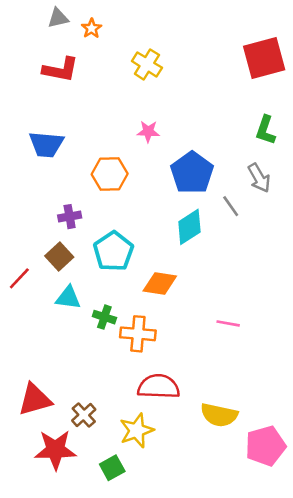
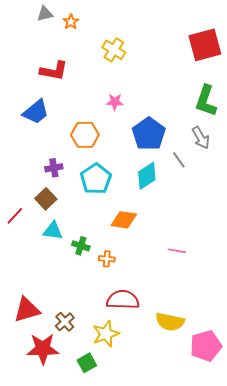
red L-shape: (61, 70) -> (54, 71), moved
green L-shape: (265, 130) -> (206, 101), size x1.4
blue trapezoid: (46, 144) -> (36, 112), turned -44
cyan pentagon: (113, 251) -> (96, 179), moved
orange cross: (138, 334) -> (107, 259), size x0.6

